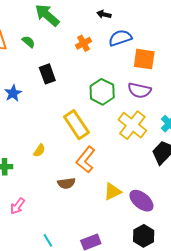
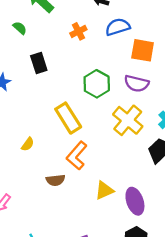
purple ellipse: (141, 201) -> (135, 201), turned 30

